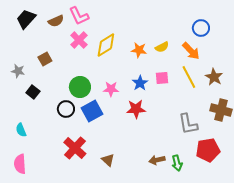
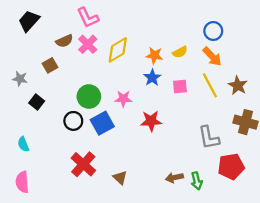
brown semicircle: (56, 21) -> (64, 41), moved
blue circle: (201, 28) -> (213, 31), moved
blue star: (140, 83) -> (152, 78), moved

